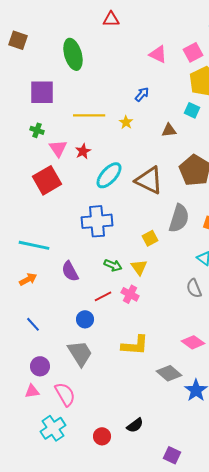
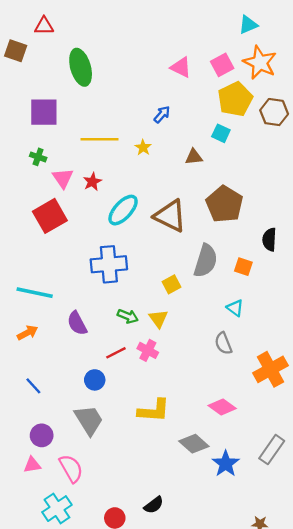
red triangle: (111, 19) -> (44, 26), moved

